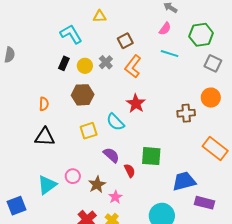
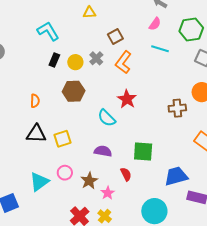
cyan L-shape: (71, 34) -> (48, 31), moved
yellow square: (89, 131) -> (62, 139), moved
purple semicircle: (111, 155) -> (103, 151), turned -30
red semicircle: (130, 171) -> (126, 174), moved

